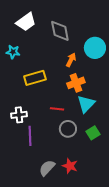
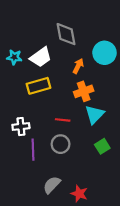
white trapezoid: (26, 22) -> (41, 57), moved
gray circle: (68, 129) -> (61, 144), moved
red star: (70, 166) -> (79, 194), moved

